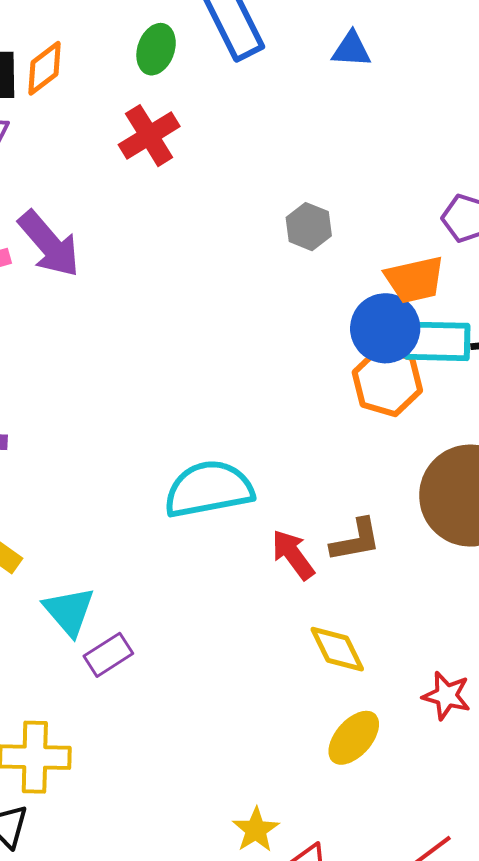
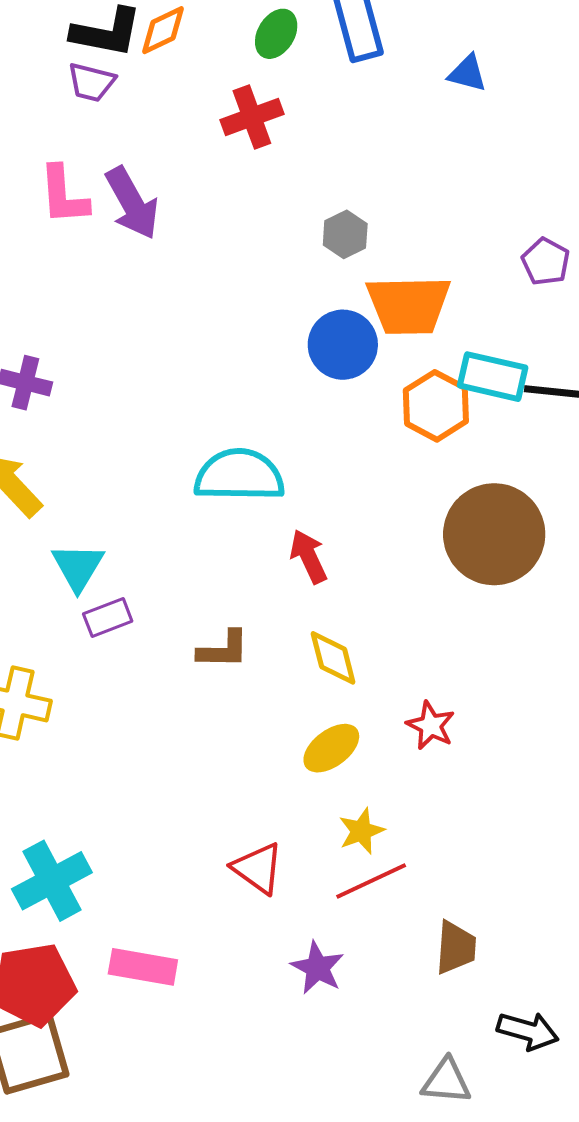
gray hexagon: (309, 227) -> (345, 234), moved
orange trapezoid: (415, 280) -> (408, 305), moved, size x1.4
blue circle: (385, 328) -> (343, 345), moved
brown L-shape: (356, 540) -> (223, 650), moved
yellow star: (256, 830) -> (361, 831), moved

